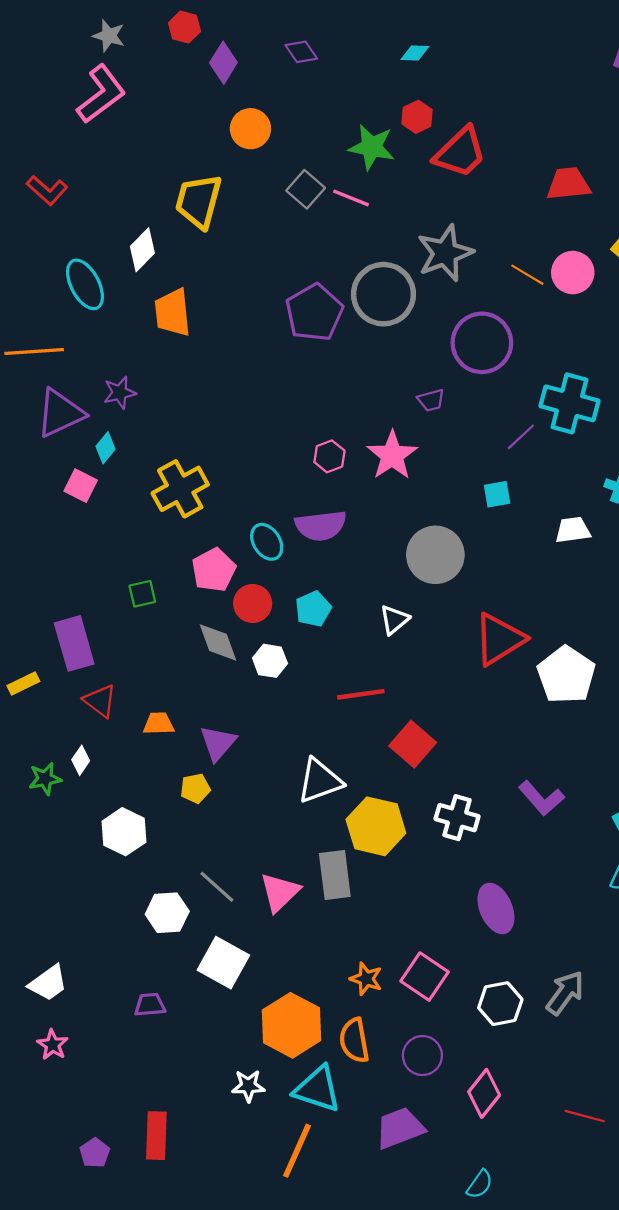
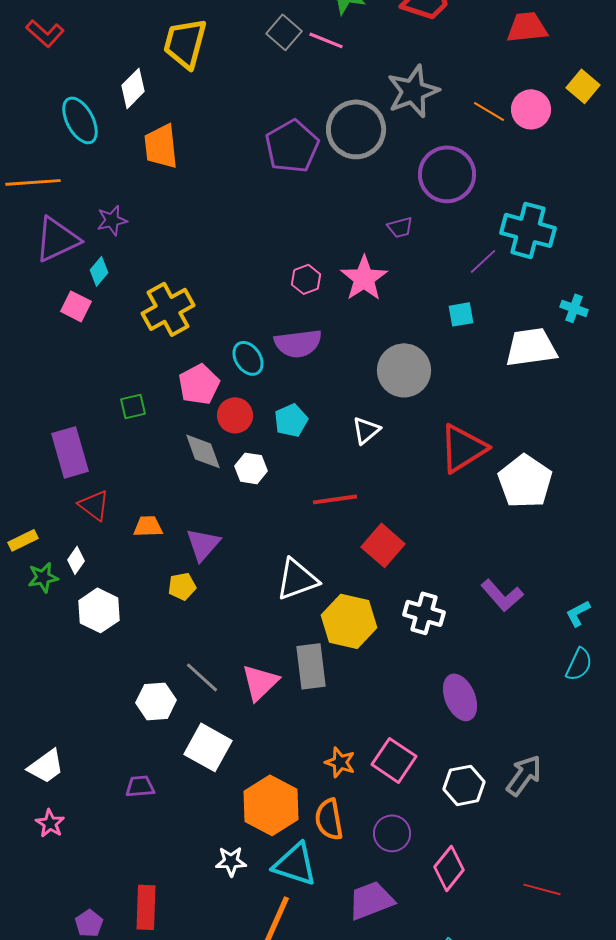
white trapezoid: (573, 530) -> (531, 347), size x1.6
yellow rectangle: (23, 684) -> (23, 540), moved
white hexagon: (124, 832) -> (99, 610), moved

